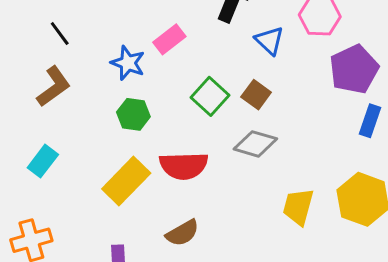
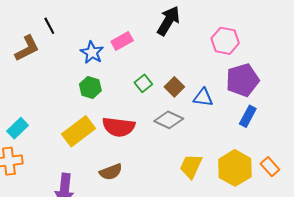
blue triangle: (270, 41) -> (203, 97), moved, turned -45
brown L-shape: (54, 87) -> (27, 48), moved
green square: (210, 96) -> (143, 83), size x0.7
cyan rectangle: (43, 161) -> (18, 128), moved

